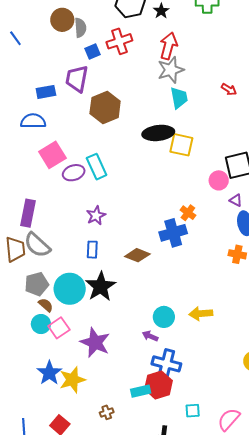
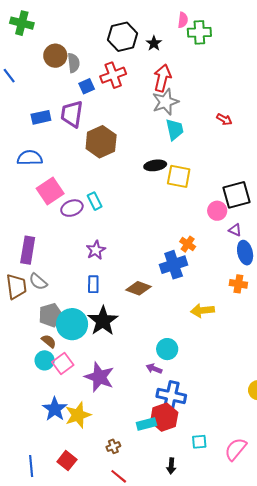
blue rectangle: (46, 92) -> (41, 117), moved
black ellipse: (158, 133) -> (155, 165), size x0.7
cyan rectangle: (97, 167) -> (95, 201), size x0.7
gray semicircle: (37, 245) -> (38, 282), size x0.7
gray pentagon: (37, 284) -> (51, 315), moved
yellow arrow: (201, 314) -> (203, 310), moved

